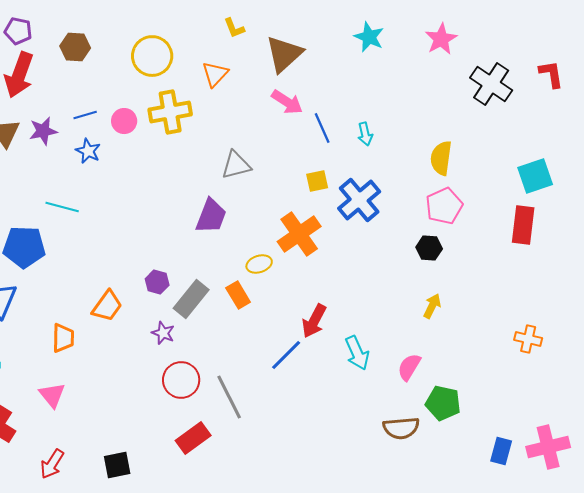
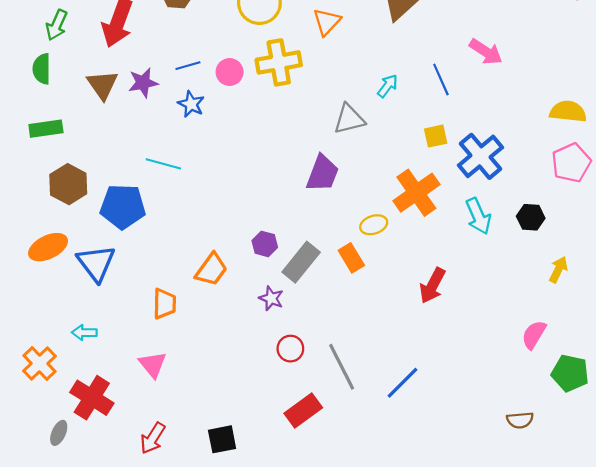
pink arrow: (287, 102) -> (486, 52), moved
cyan arrow: (365, 134) -> (388, 86), moved, turned -130
yellow semicircle: (441, 158) -> (568, 112), turned 88
black hexagon: (429, 248) -> (531, 217), moved
cyan arrow: (357, 353) -> (478, 216), moved
blue line: (286, 355) -> (403, 383), moved
red circle: (181, 380) -> (290, 349), size x0.7
brown semicircle: (401, 428) -> (520, 420), moved, size x0.7

